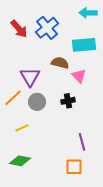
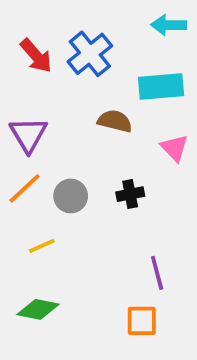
pink triangle: (79, 76) -> (174, 148), moved
purple triangle: (30, 77) -> (28, 134), moved

